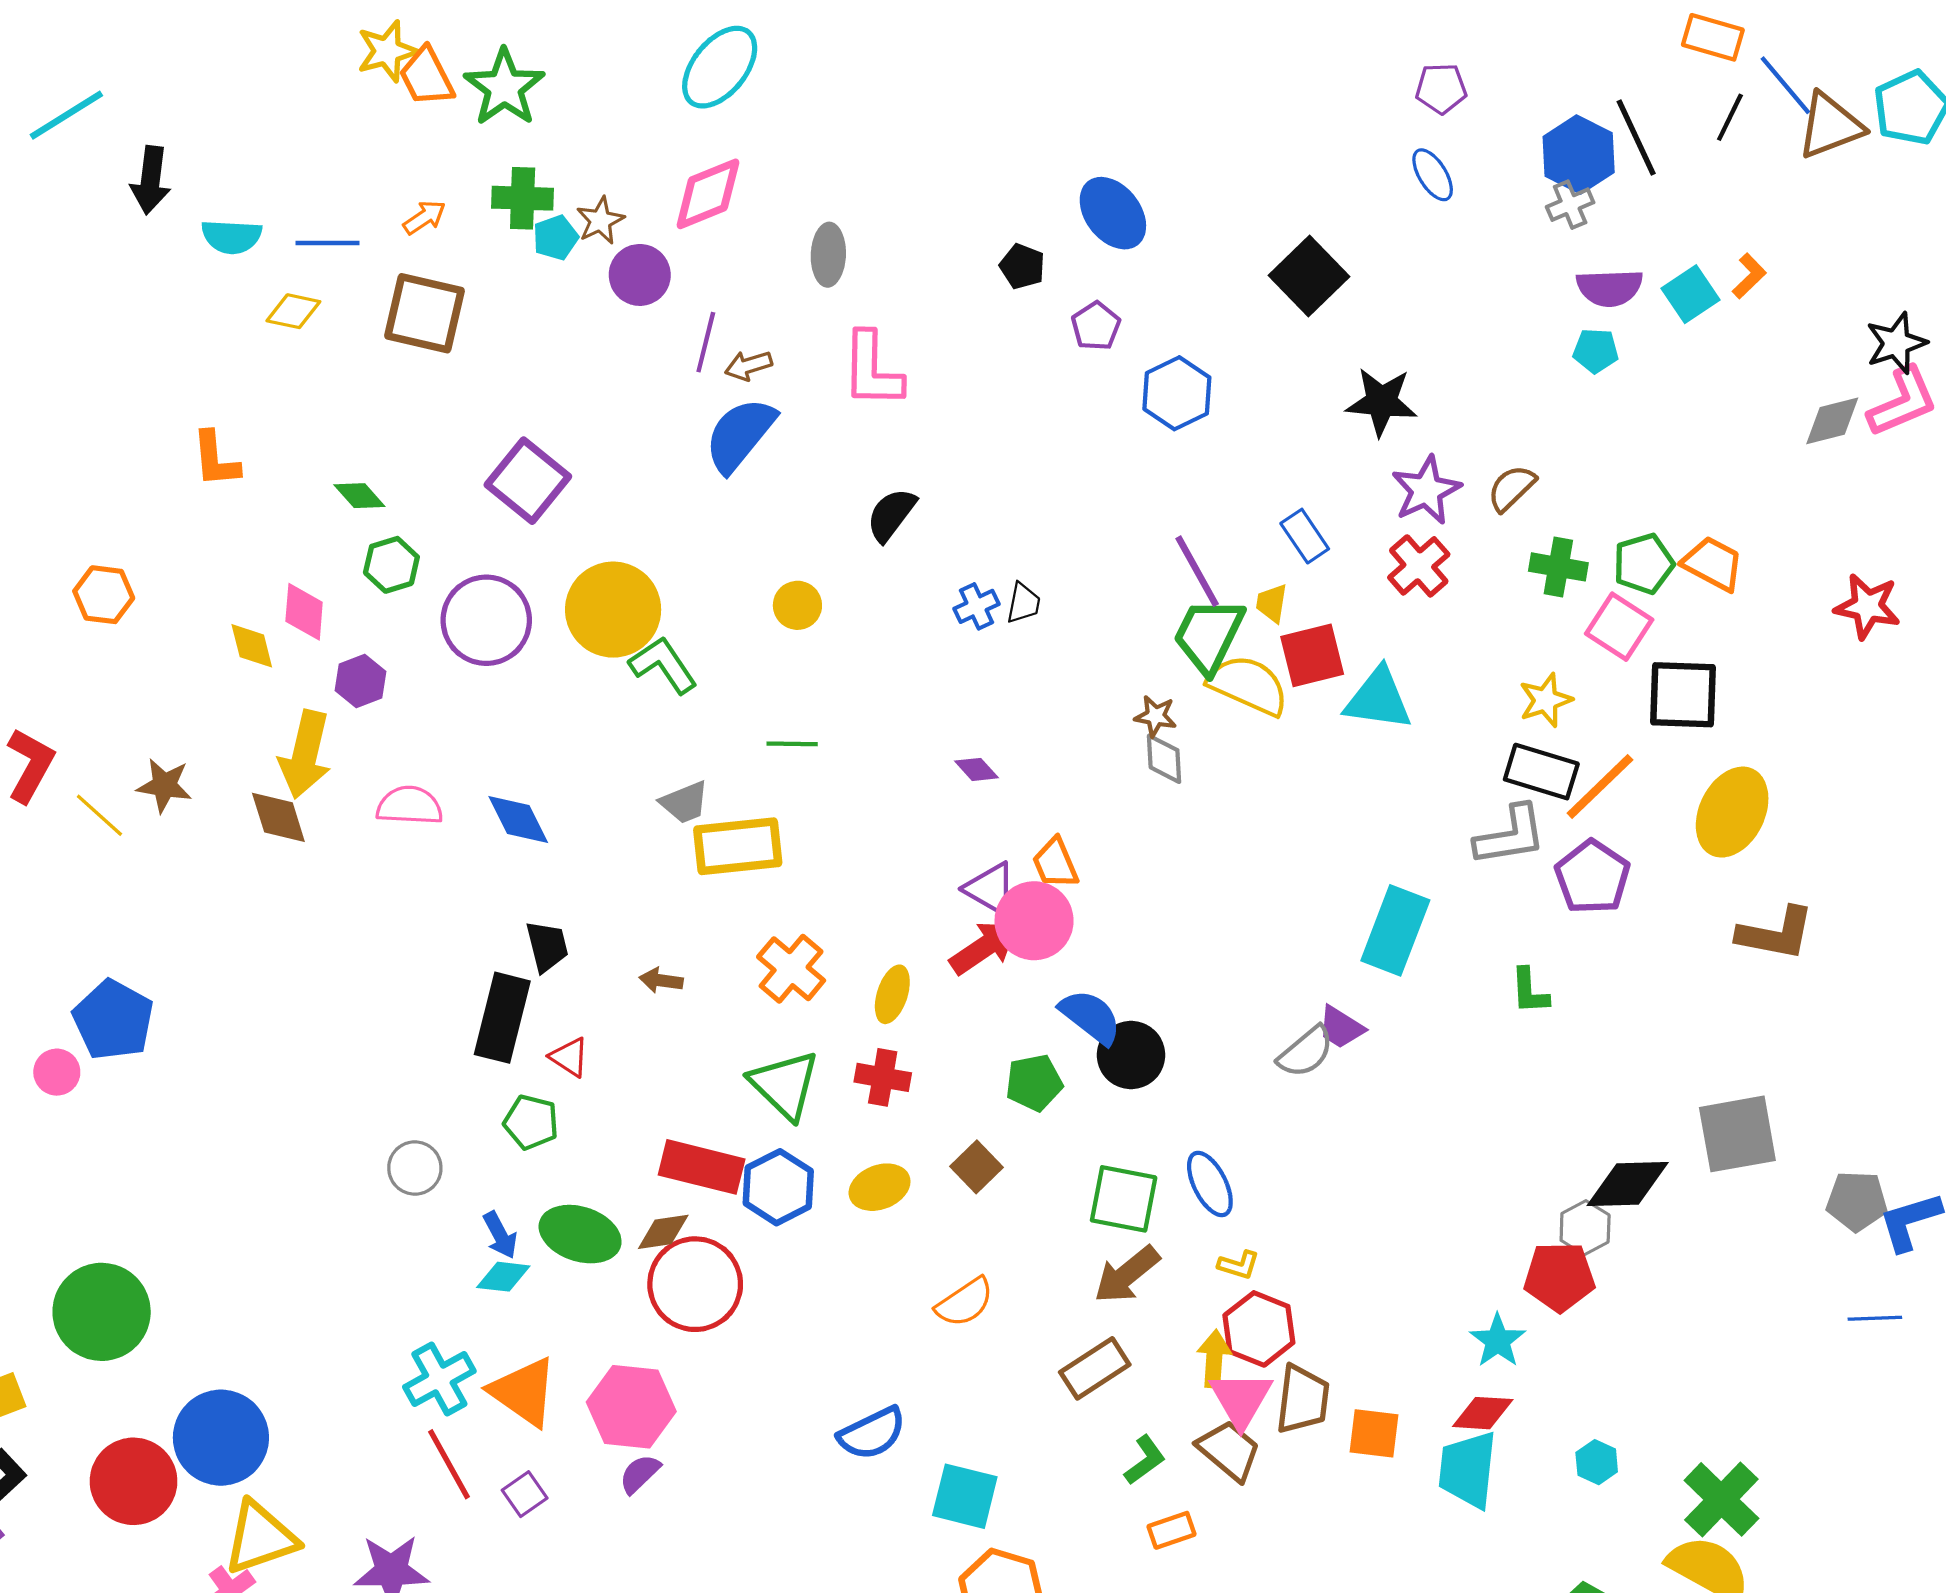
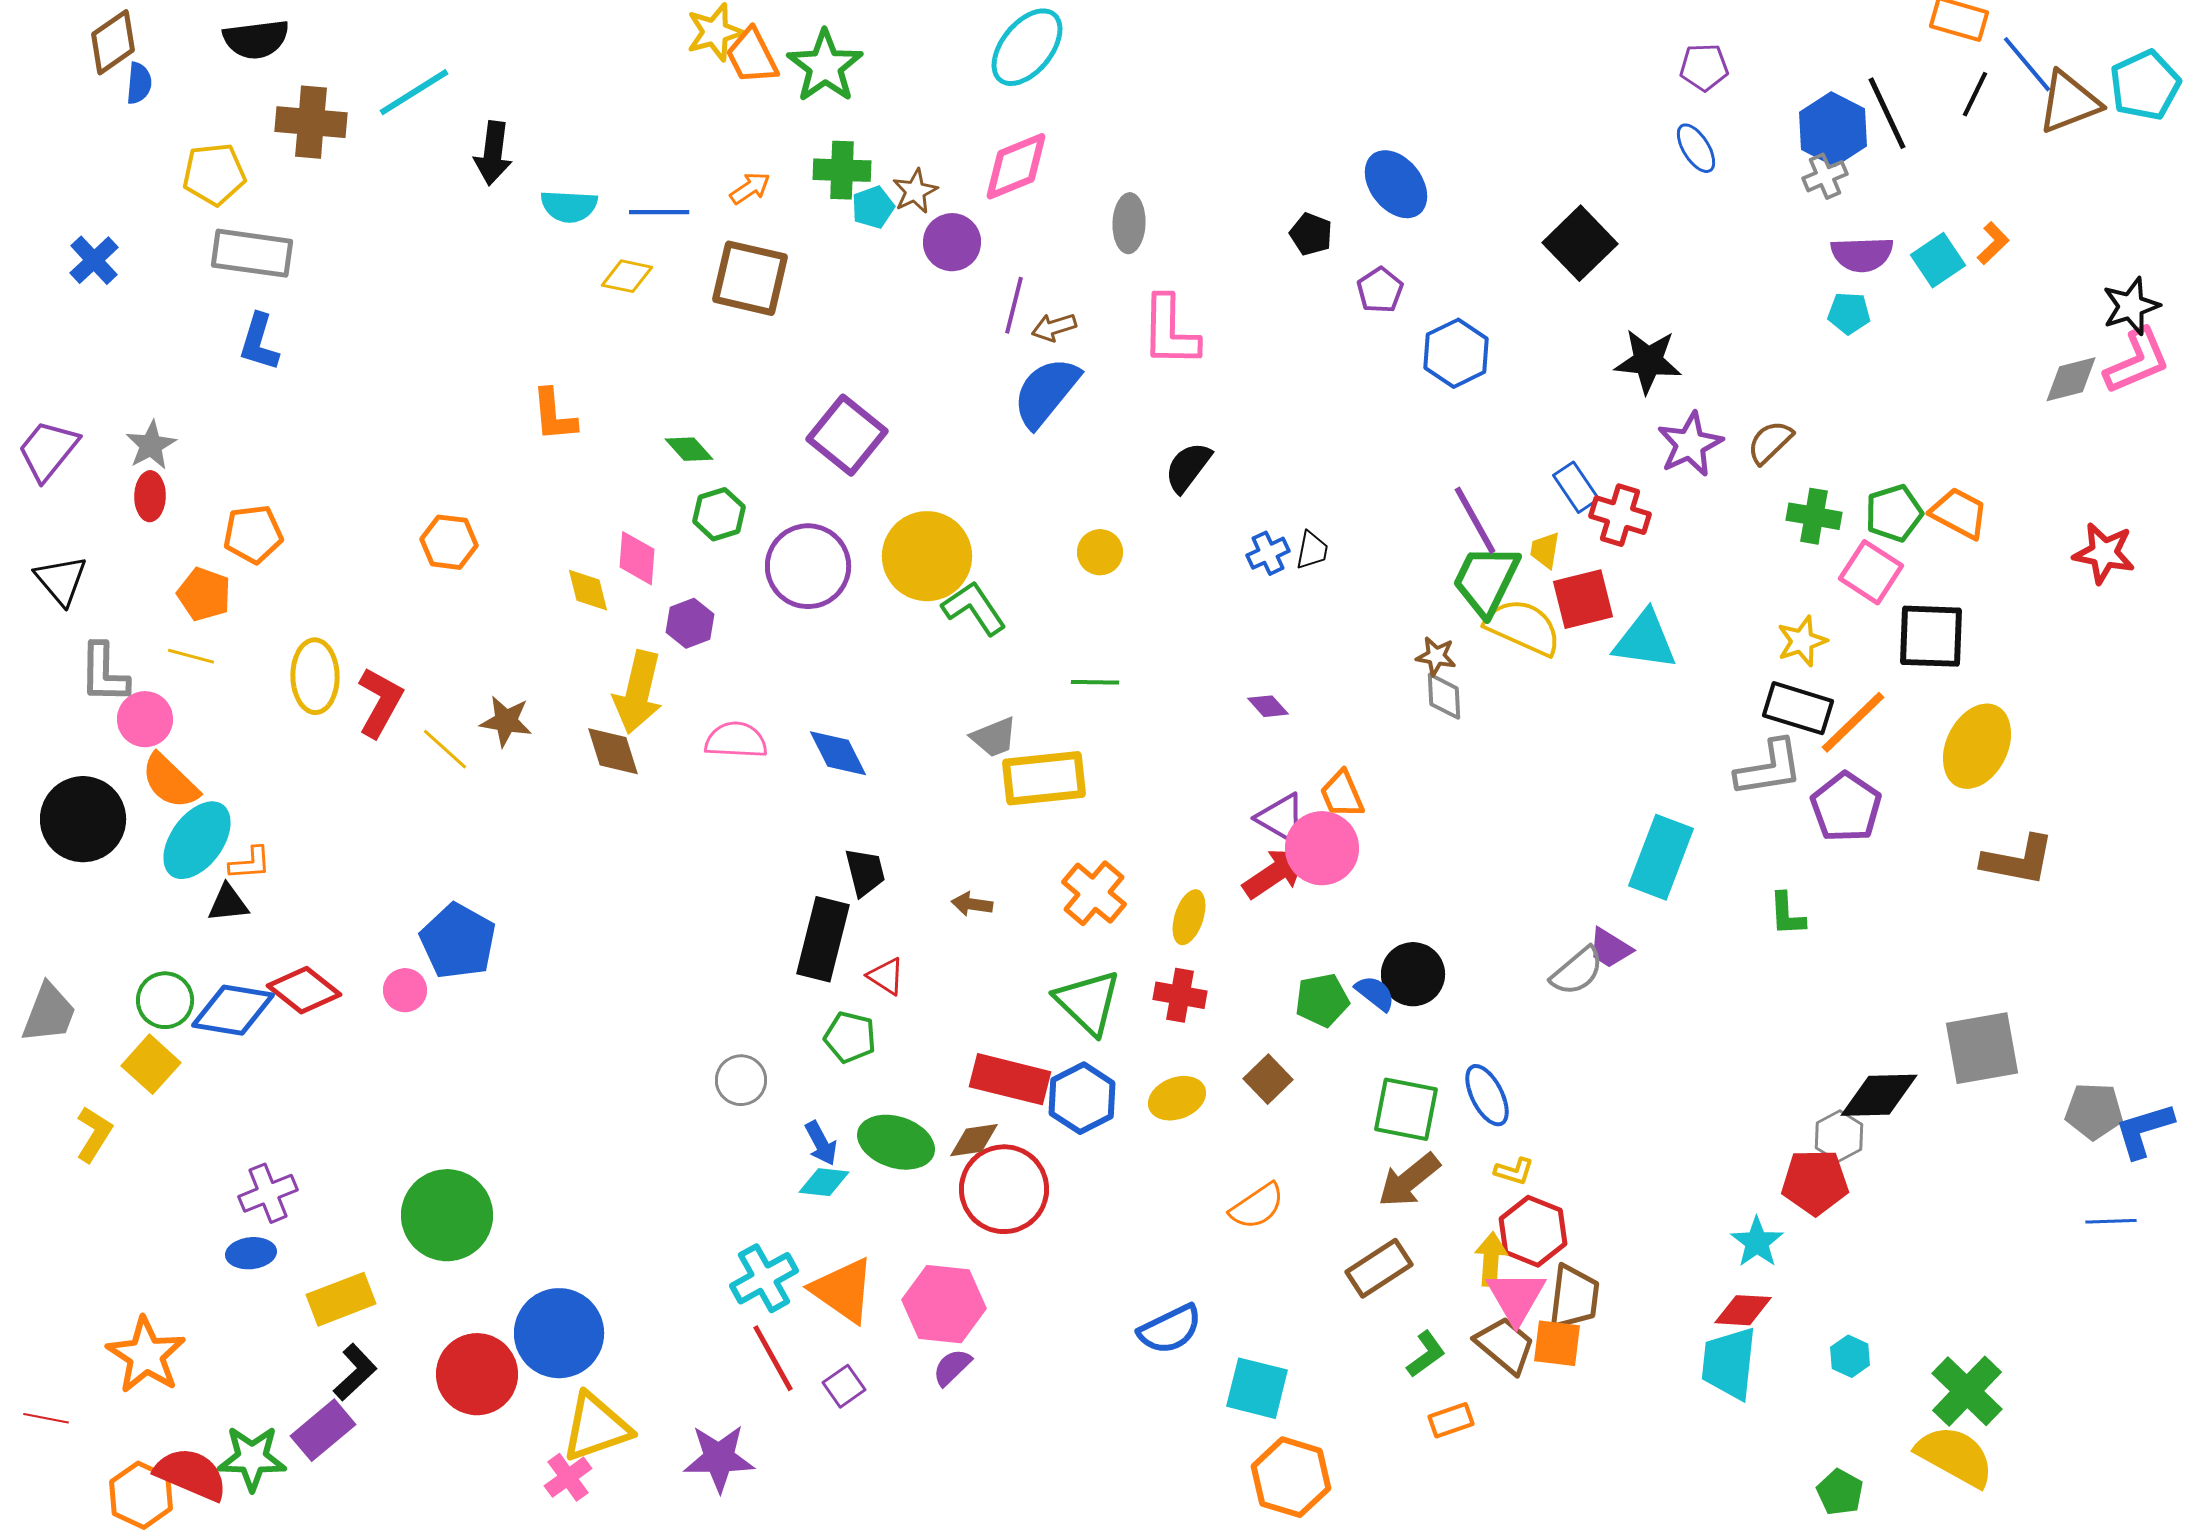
red cross: (1419, 566) -> (1620, 515), moved, turned -32
blue semicircle: (1091, 1017) -> (1375, 993), moved, size x0.7
orange square: (1374, 1433) -> (1557, 1343), moved

